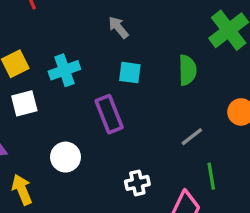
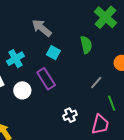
gray arrow: (118, 27) -> (42, 28), size x1.5
cyan square: (130, 73) -> (53, 53), turned 32
white circle: (65, 157) -> (22, 90), moved

